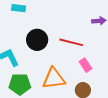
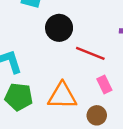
black circle: (37, 40) -> (59, 28), moved

